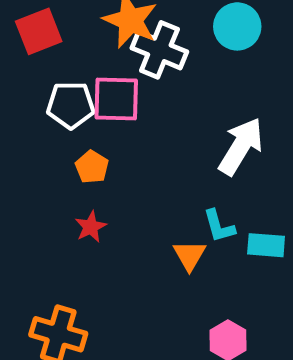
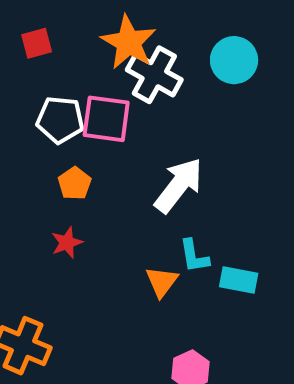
red square: (39, 31) -> (37, 43), size x0.7
white arrow: (241, 146) -> (179, 185), moved

